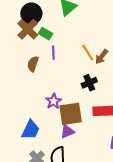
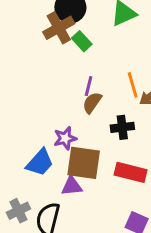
purple line: (53, 53) -> (89, 86), moved
brown semicircle: (33, 64) -> (92, 103), moved
blue trapezoid: (31, 130) -> (40, 163), moved

